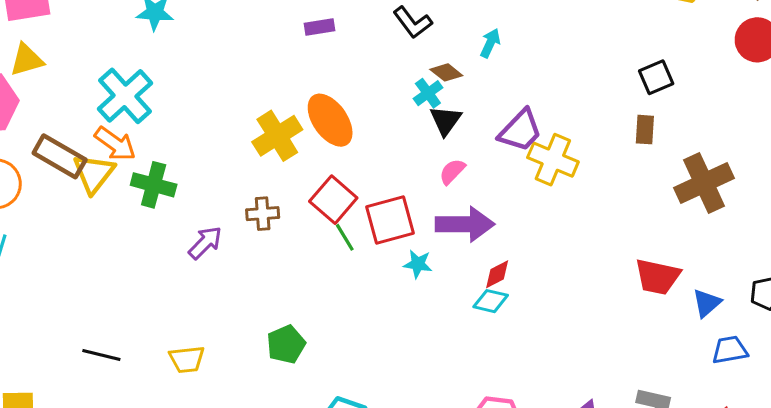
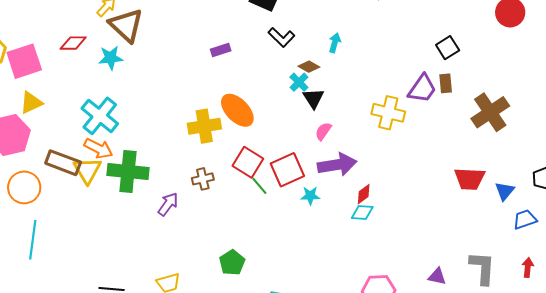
purple trapezoid: (520, 131) -> (422, 89), moved
yellow cross: (277, 136) -> (204, 126), turned 32
green cross: (154, 185) -> (128, 171), size x1.4

